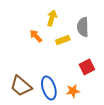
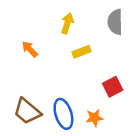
gray semicircle: (83, 27) -> (115, 22), moved
orange arrow: (36, 36) -> (30, 49), moved

